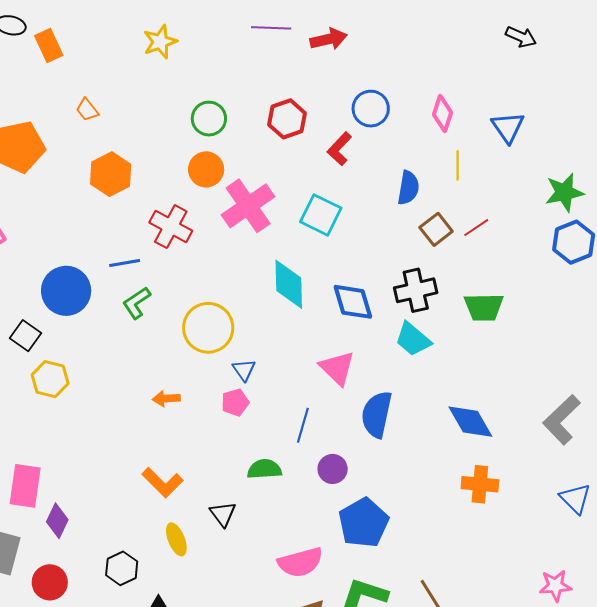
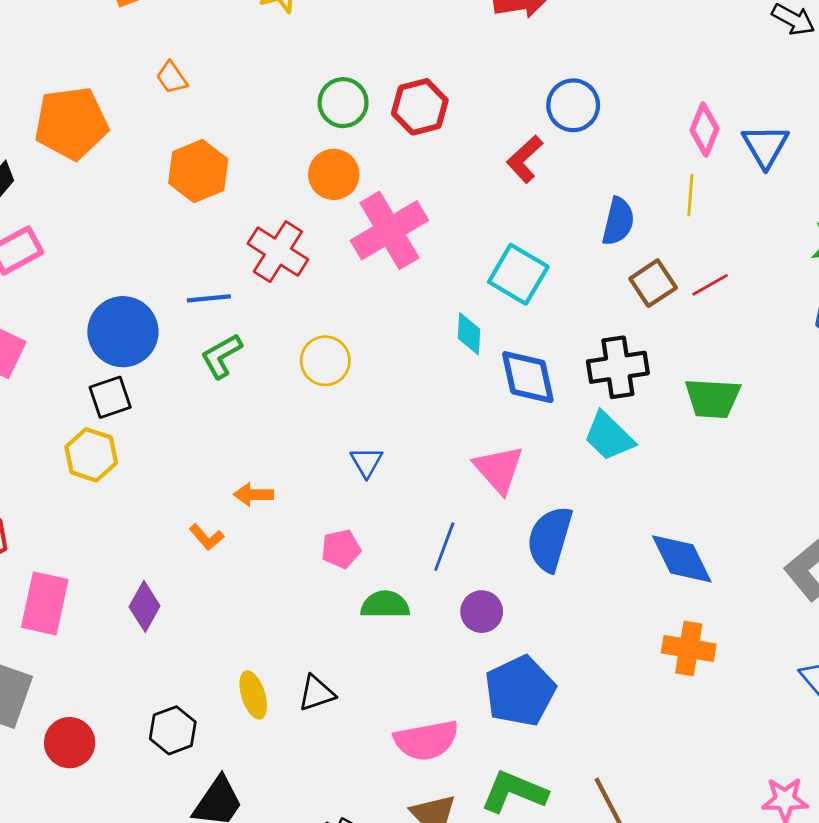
pink diamond: (443, 114) -> (705, 130), moved
red hexagon: (287, 119) -> (420, 107), moved
cyan square: (321, 215) -> (518, 274), moved
cyan diamond: (289, 284) -> (469, 334), moved, size x0.6
yellow circle: (208, 328) -> (325, 361), moved, size x0.7
black square: (26, 336) -> (110, 397), moved, turned 32
pink pentagon: (235, 402) -> (341, 549), moved
orange L-shape: (163, 482) -> (206, 537), moved, size x0.6
black triangle: (223, 514) -> (316, 693), moved, turned 44
purple diamond: (57, 521) -> (145, 606), moved

